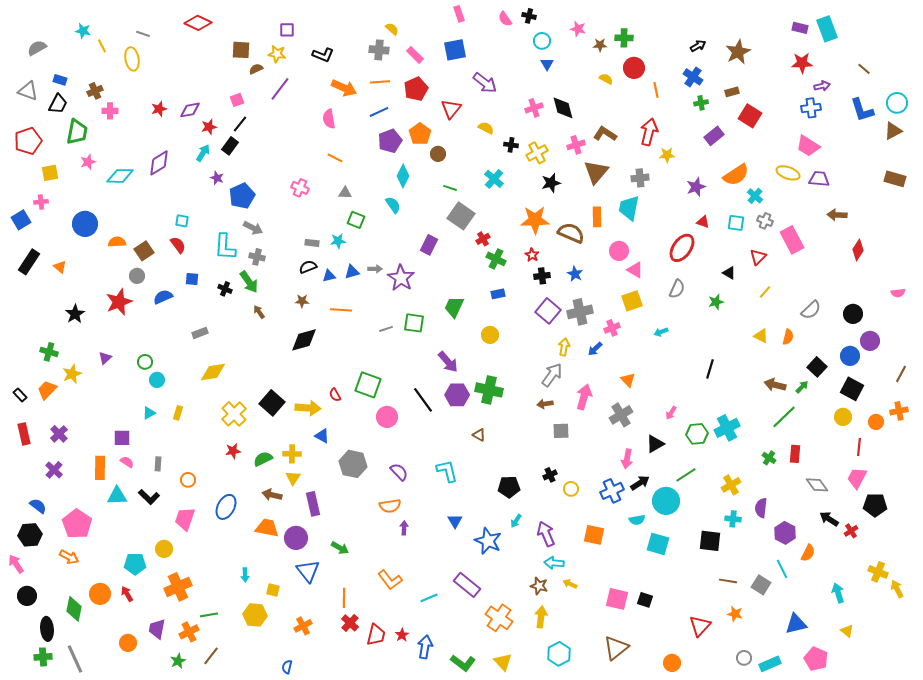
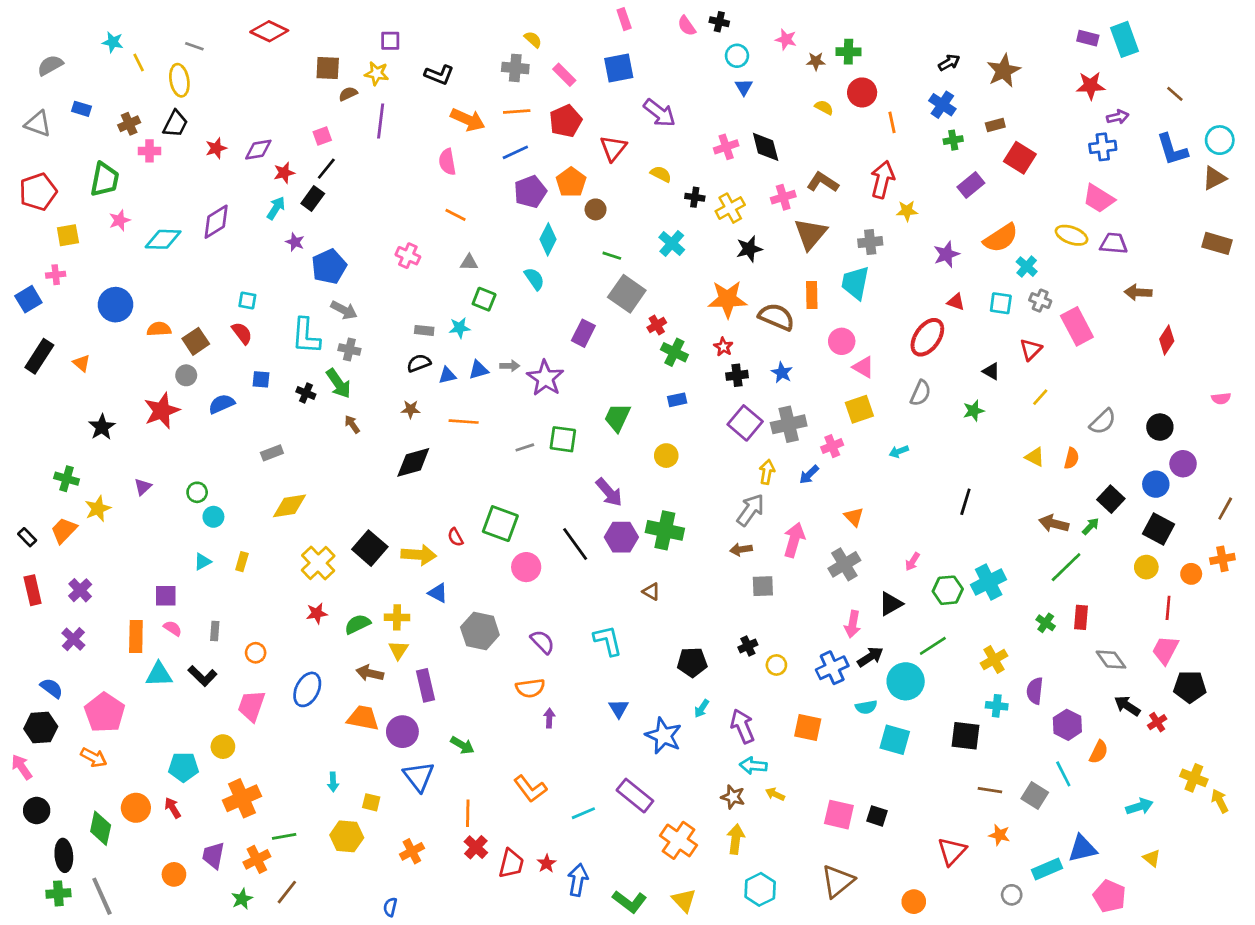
purple line: (280, 89) -> (381, 121), turned -30
black trapezoid: (58, 104) -> (175, 124), moved
cyan arrow: (838, 593) -> (1140, 806), turned 90
cyan rectangle: (770, 664) -> (1047, 869), moved

